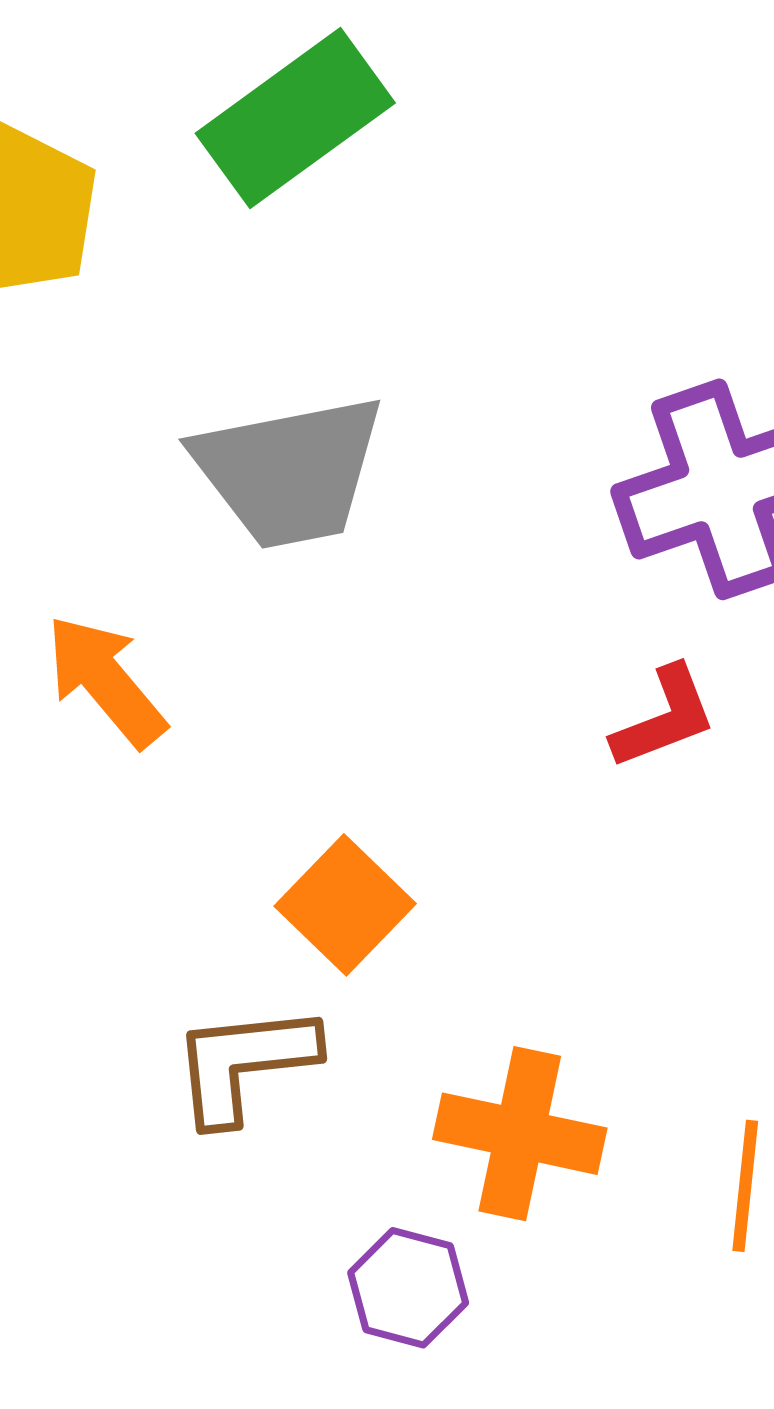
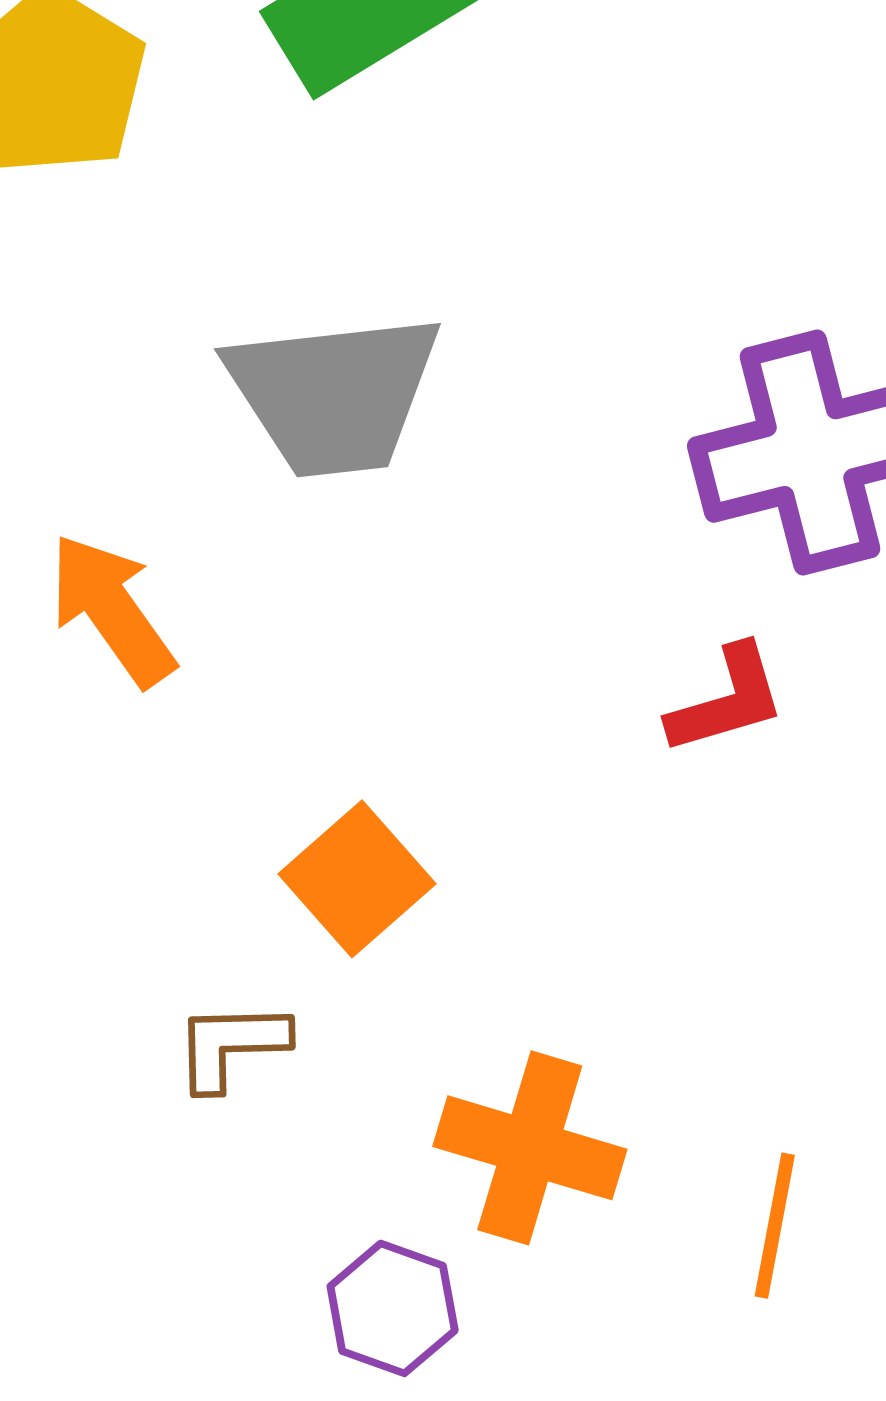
brown L-shape: (244, 1063) -> (231, 1045), size x0.7

